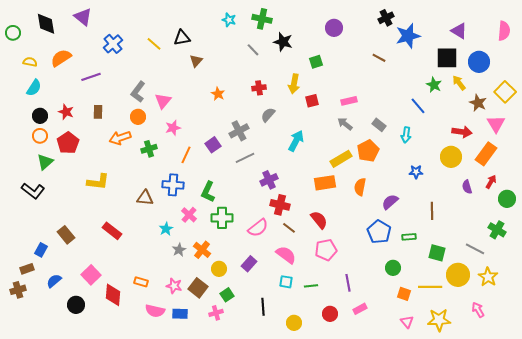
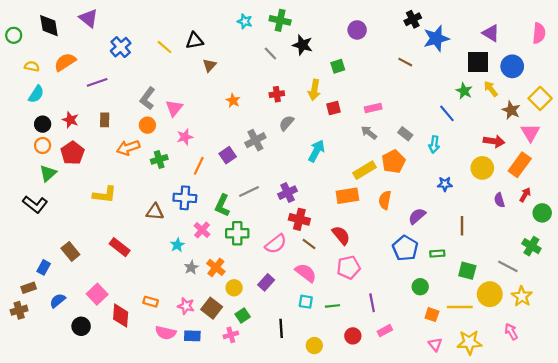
gray line: (245, 158) -> (249, 191), moved

